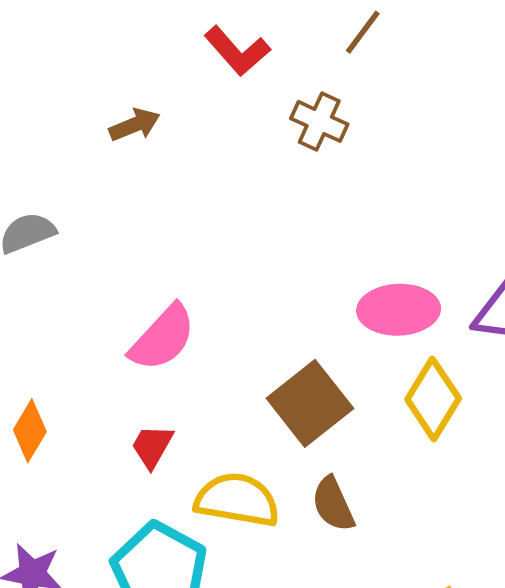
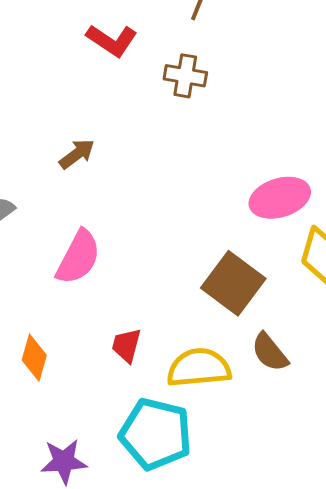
brown arrow: (135, 125) -> (77, 154), moved
pink semicircle: (163, 338) -> (78, 257), moved

